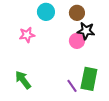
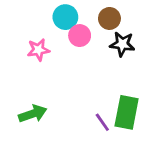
pink circle: (77, 41) -> (80, 36), moved
green arrow: (23, 80) -> (33, 114), turned 108

